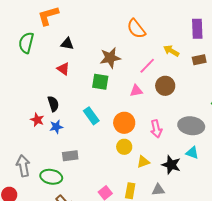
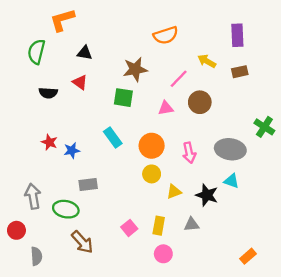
orange semicircle: (136, 29) -> (166, 35), turned -70
black semicircle: (53, 104) -> (48, 93), moved, turned 112

